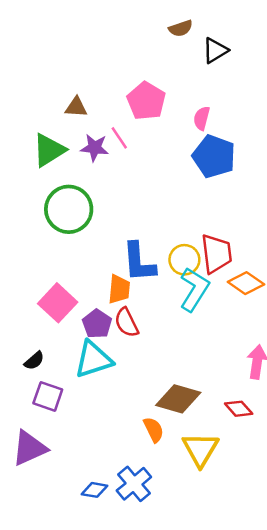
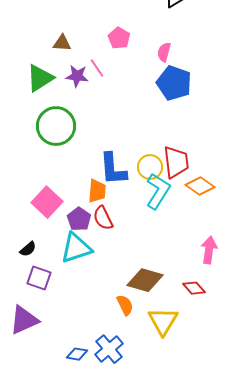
pink pentagon: (146, 101) -> (119, 38), size x0.7

